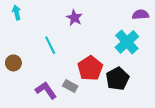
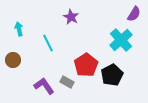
cyan arrow: (17, 13) -> (19, 29), moved
purple semicircle: (141, 15) -> (134, 14), turned 126

